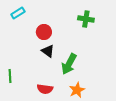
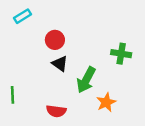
green cross: (86, 19) -> (121, 54), moved
orange star: (77, 90) -> (106, 102), moved

